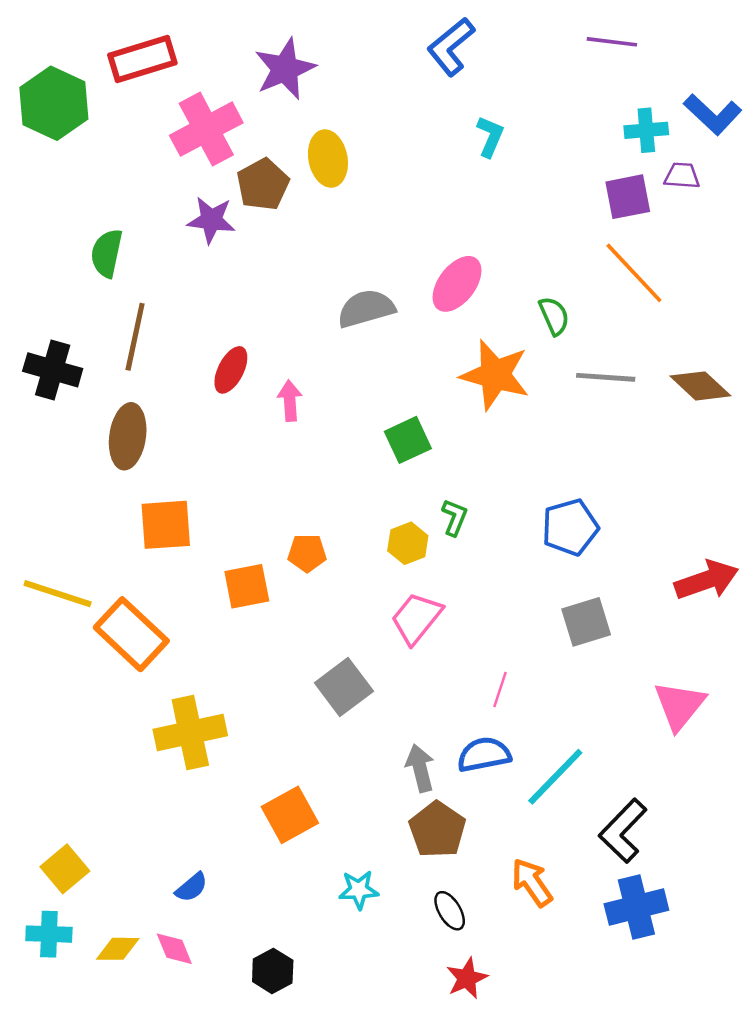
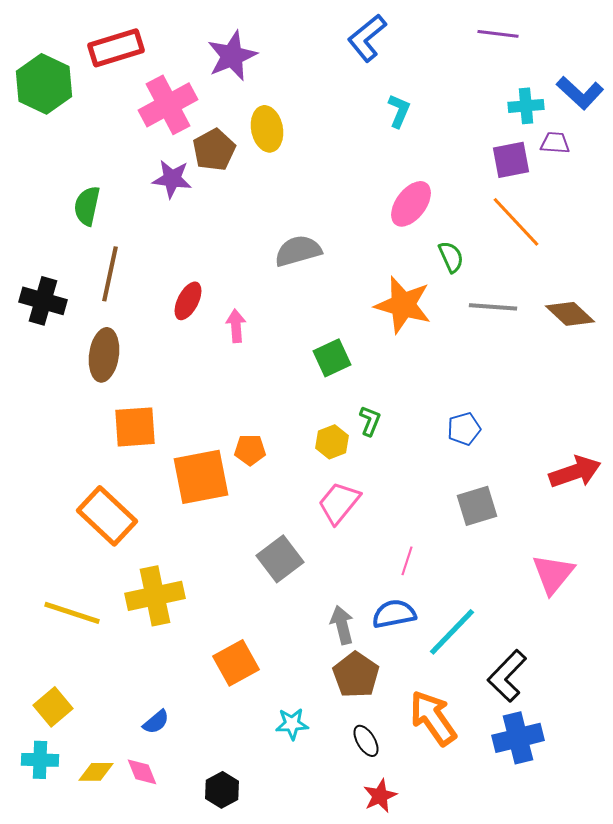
pink ellipse: (457, 284) -> (411, 204), moved
blue pentagon: (570, 527) -> (464, 429), size x0.7
orange square: (247, 586) -> (201, 477), size x1.5
yellow line: (58, 594) -> (72, 613), moved
orange arrow: (532, 882) -> (433, 718), size x1.4

